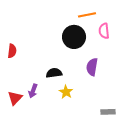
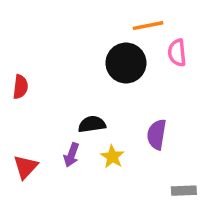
purple semicircle: (92, 67) -> (157, 134), moved
purple arrow: (33, 91) -> (72, 155), moved

